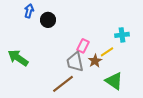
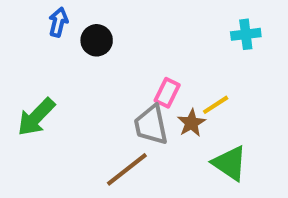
cyan cross: (122, 35) -> (246, 34), moved
green arrow: (18, 58) -> (36, 117), turned -80

